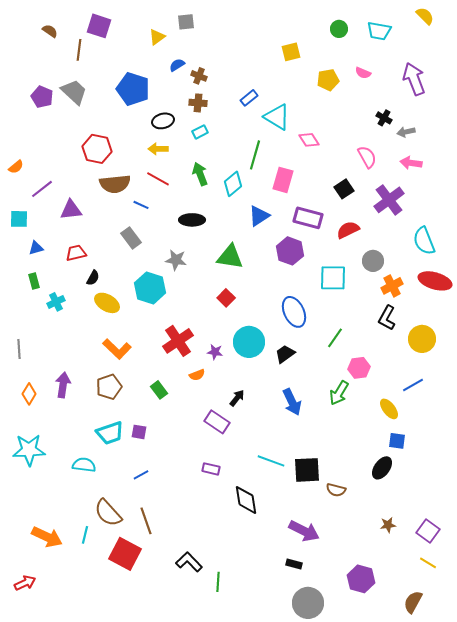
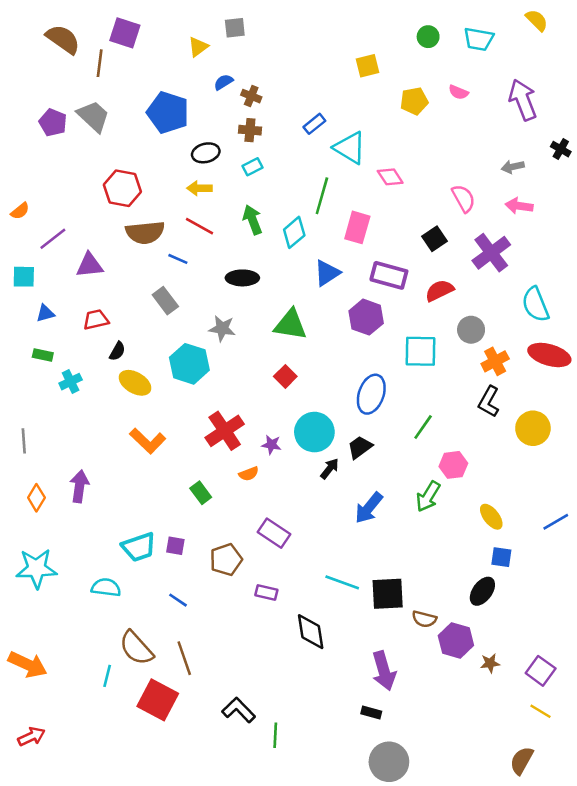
brown semicircle: (50, 31) -> (63, 39), size x1.8
black cross: (384, 118) -> (561, 149), moved
green rectangle: (34, 281) -> (43, 355), turned -63
blue ellipse: (294, 312) -> (371, 394), turned 44
blue line: (413, 385) -> (556, 522), moved
brown pentagon: (109, 387) -> (226, 560), moved
black arrow: (237, 398) -> (330, 469), moved
blue arrow: (292, 402) -> (369, 508), turned 64
blue line: (141, 475) -> (178, 600), turned 63
purple arrow: (304, 531) -> (384, 671), turned 48
orange arrow: (47, 537) -> (28, 664), moved
purple hexagon: (361, 579) -> (456, 640), moved

